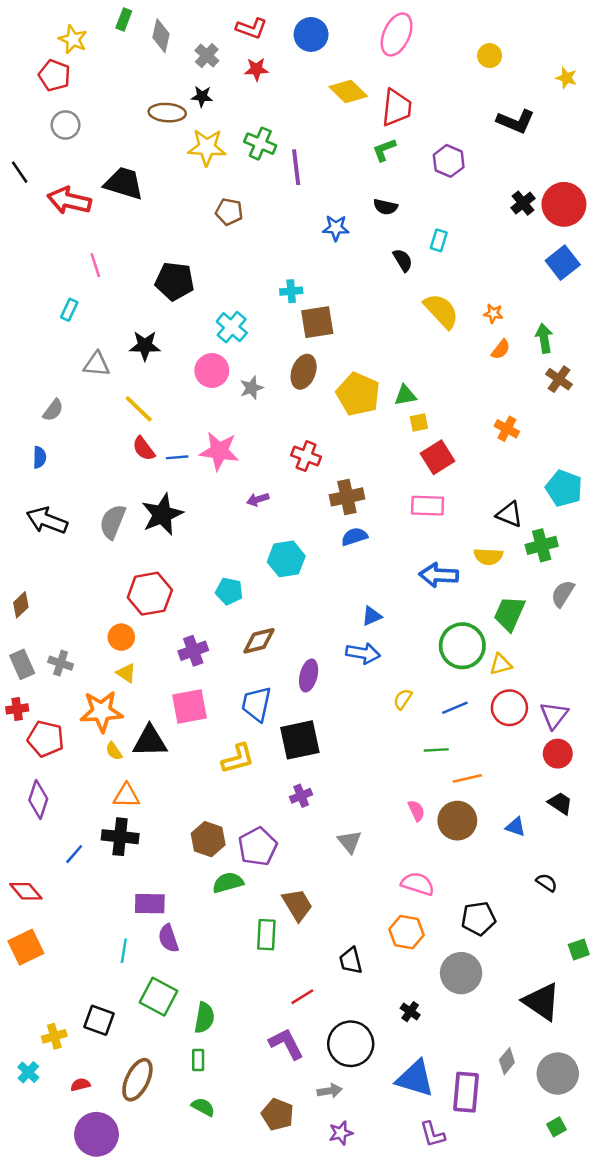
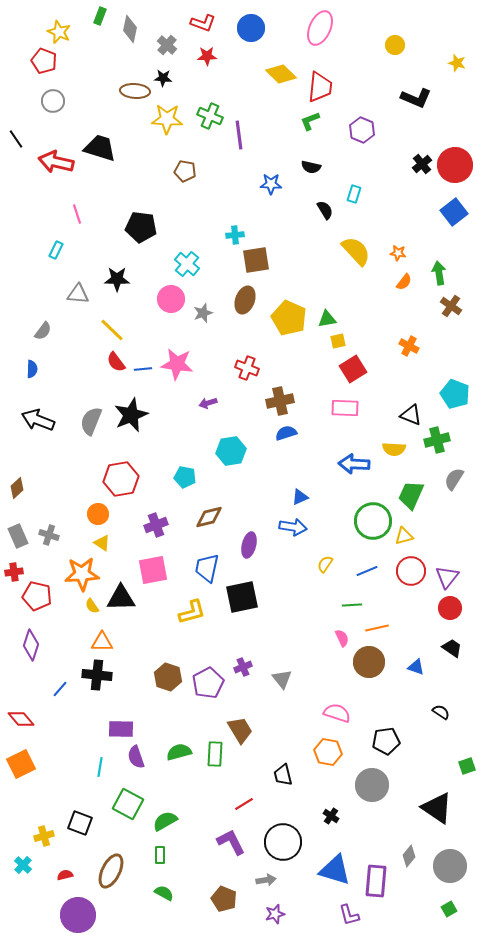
purple cross: (301, 796) -> (243, 667), moved
pink semicircle: (416, 811) -> (342, 638), moved
green semicircle: (228, 883) -> (179, 752), moved
green semicircle: (204, 1018) -> (165, 821), turned -130

